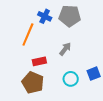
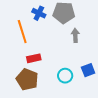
orange line: (28, 35) -> (22, 32), turned -40
gray arrow: (65, 49) -> (75, 35), moved, turned -40

